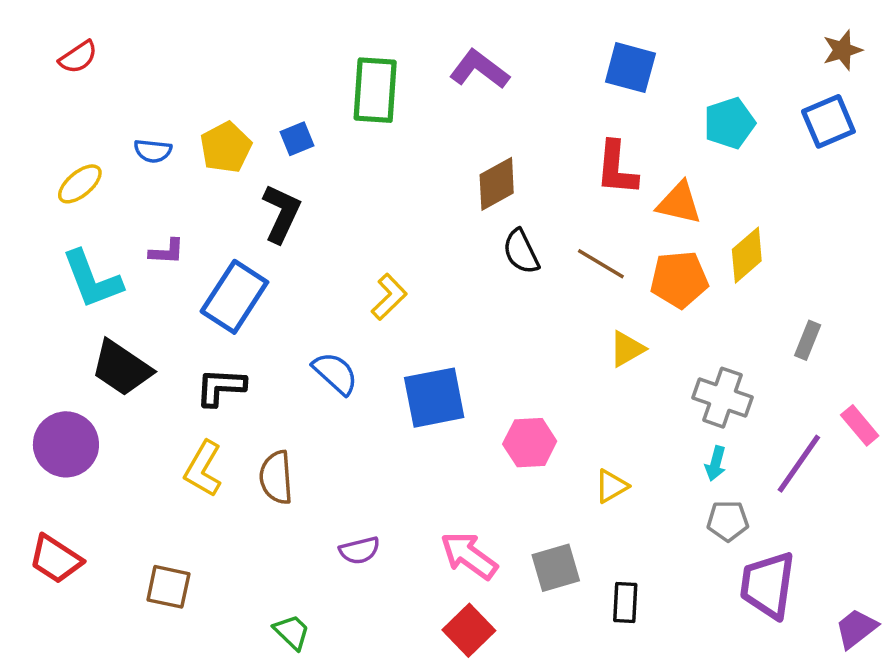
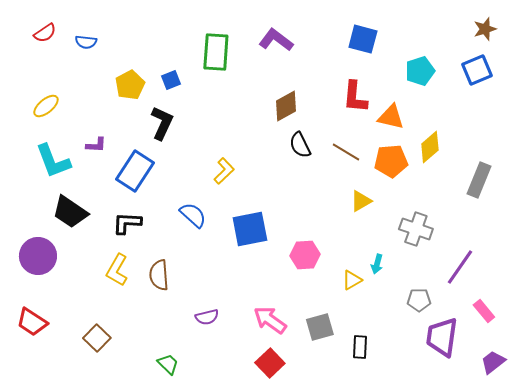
blue semicircle: (153, 151) -> (86, 42), moved
gray rectangle: (808, 340) -> (479, 180), moved, size x1.6
pink rectangle: (860, 425) -> (484, 311), moved
cyan arrow: (716, 464) -> (377, 264), moved
brown square: (168, 587) -> (97, 338), turned 32

